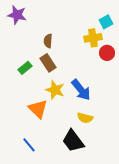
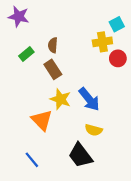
green rectangle: (25, 68) -> (26, 54), moved

